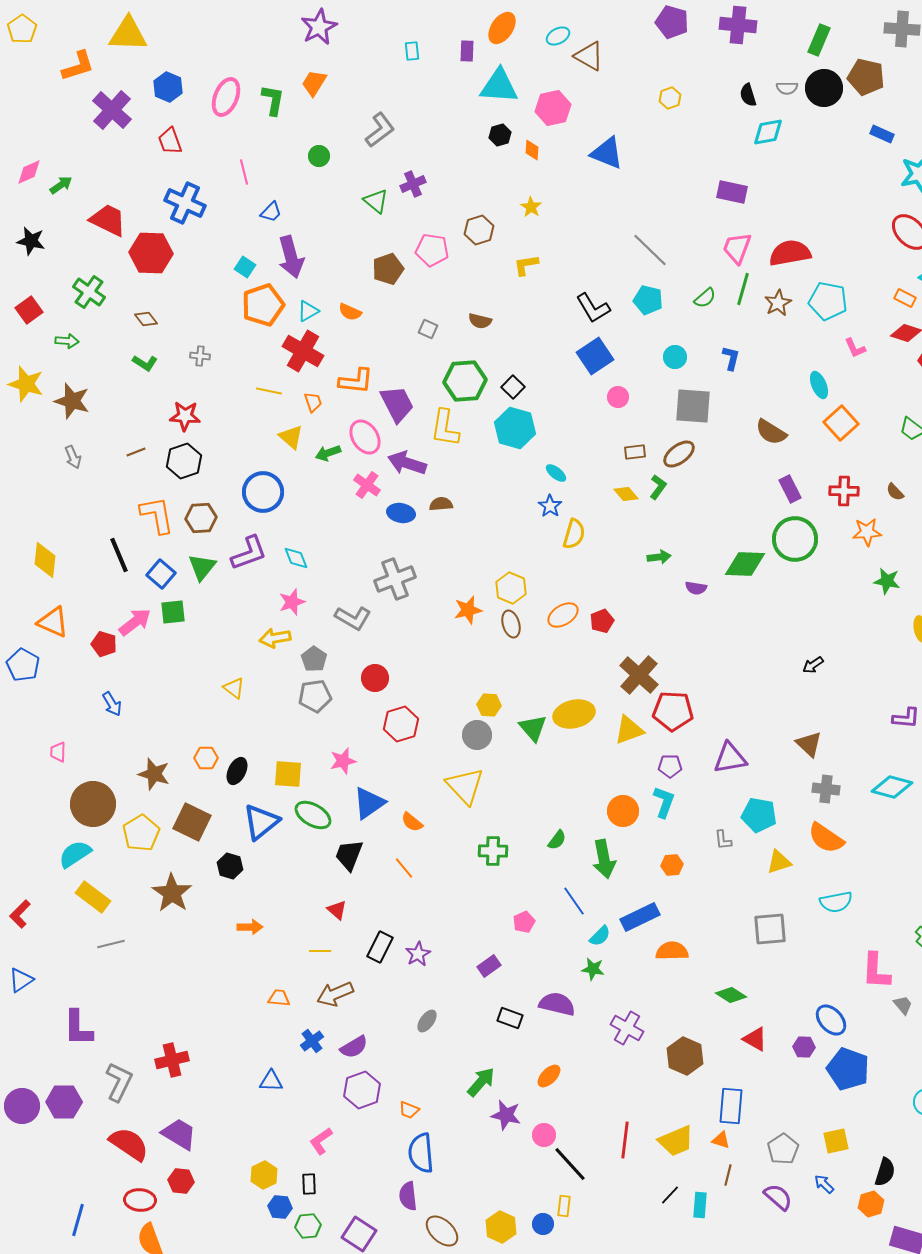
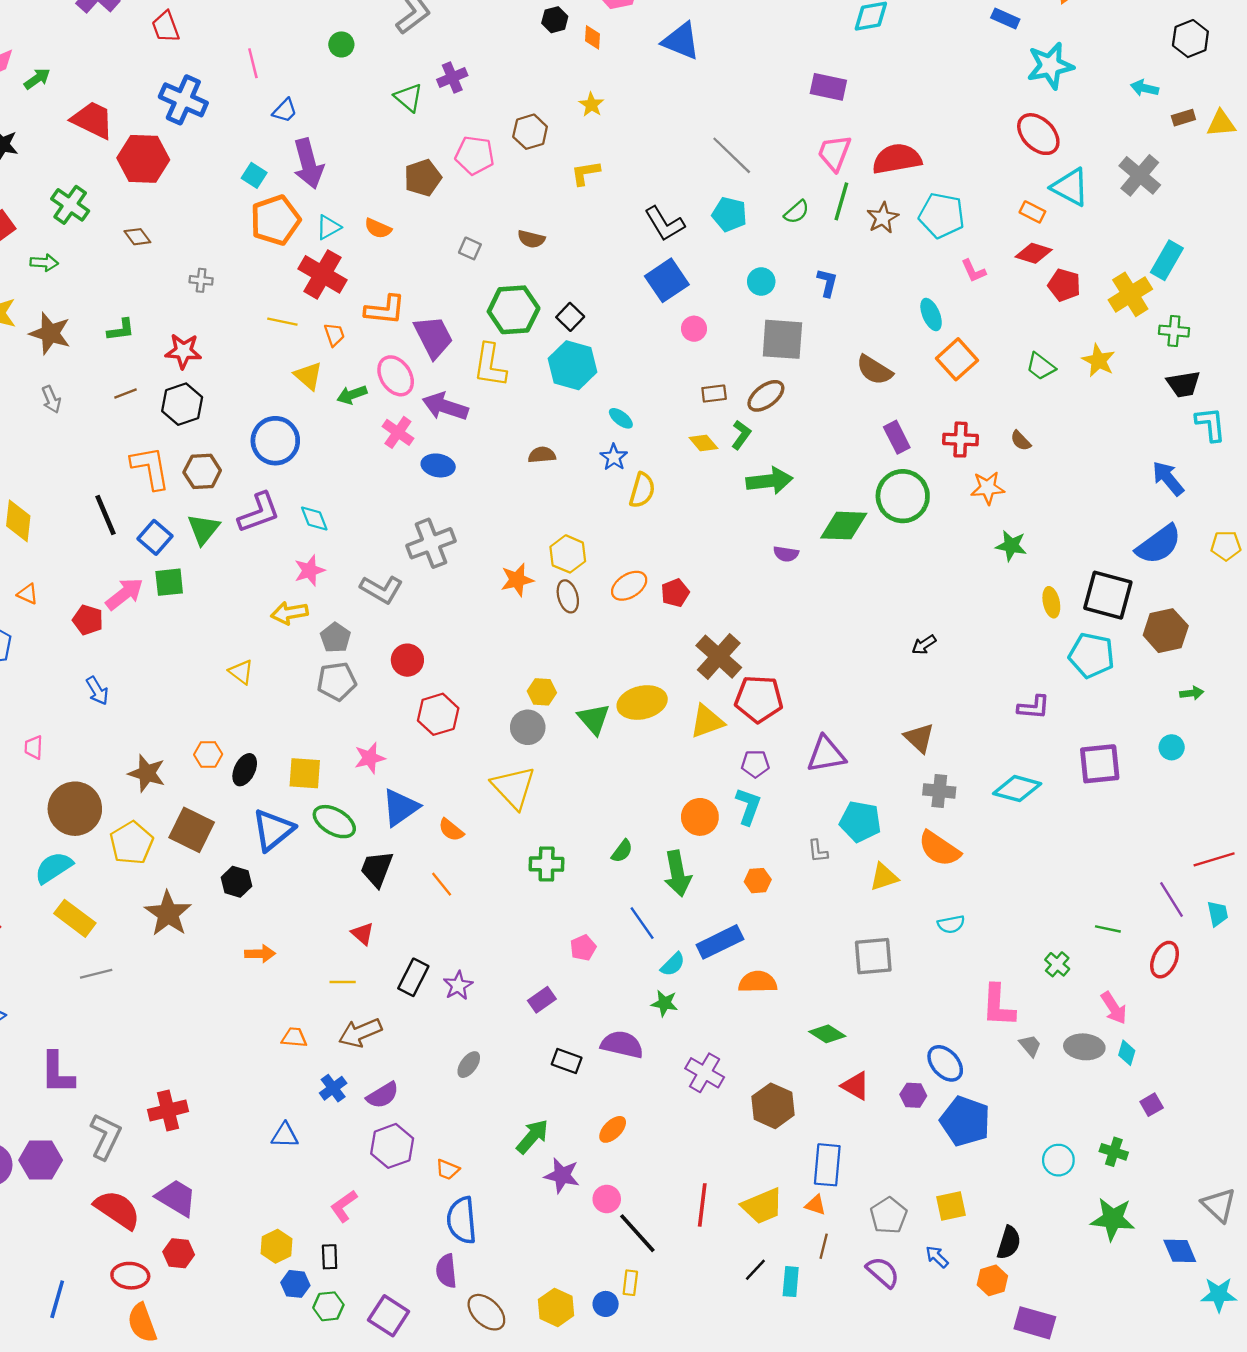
green L-shape: (145, 363) -> (121, 330), moved, turned -40
brown semicircle: (441, 504) -> (542, 455), moved
green arrow: (659, 557) -> (769, 481), moved, size x1.6
orange triangle: (53, 622) -> (28, 594), size x0.6
cyan semicircle: (836, 902) -> (951, 924), size x0.7

